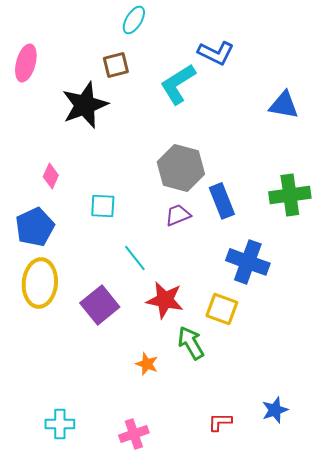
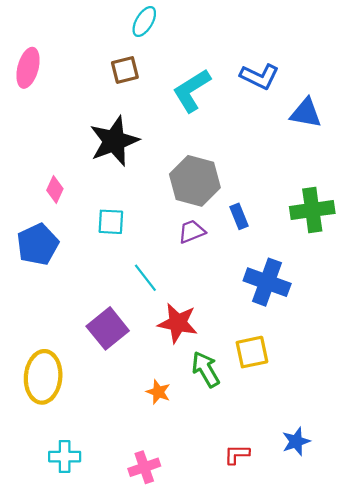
blue L-shape: (216, 53) -> (259, 76), moved
black star: (85, 105) -> (114, 141), moved
blue rectangle: (222, 201) -> (239, 216), size x0.7
yellow ellipse: (40, 283) -> (43, 377), moved
yellow square: (222, 309) -> (252, 352), moved, turned -32

